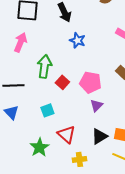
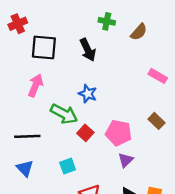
blue star: (77, 40) -> (88, 94), moved
green arrow: (44, 66) -> (64, 114), turned 110

